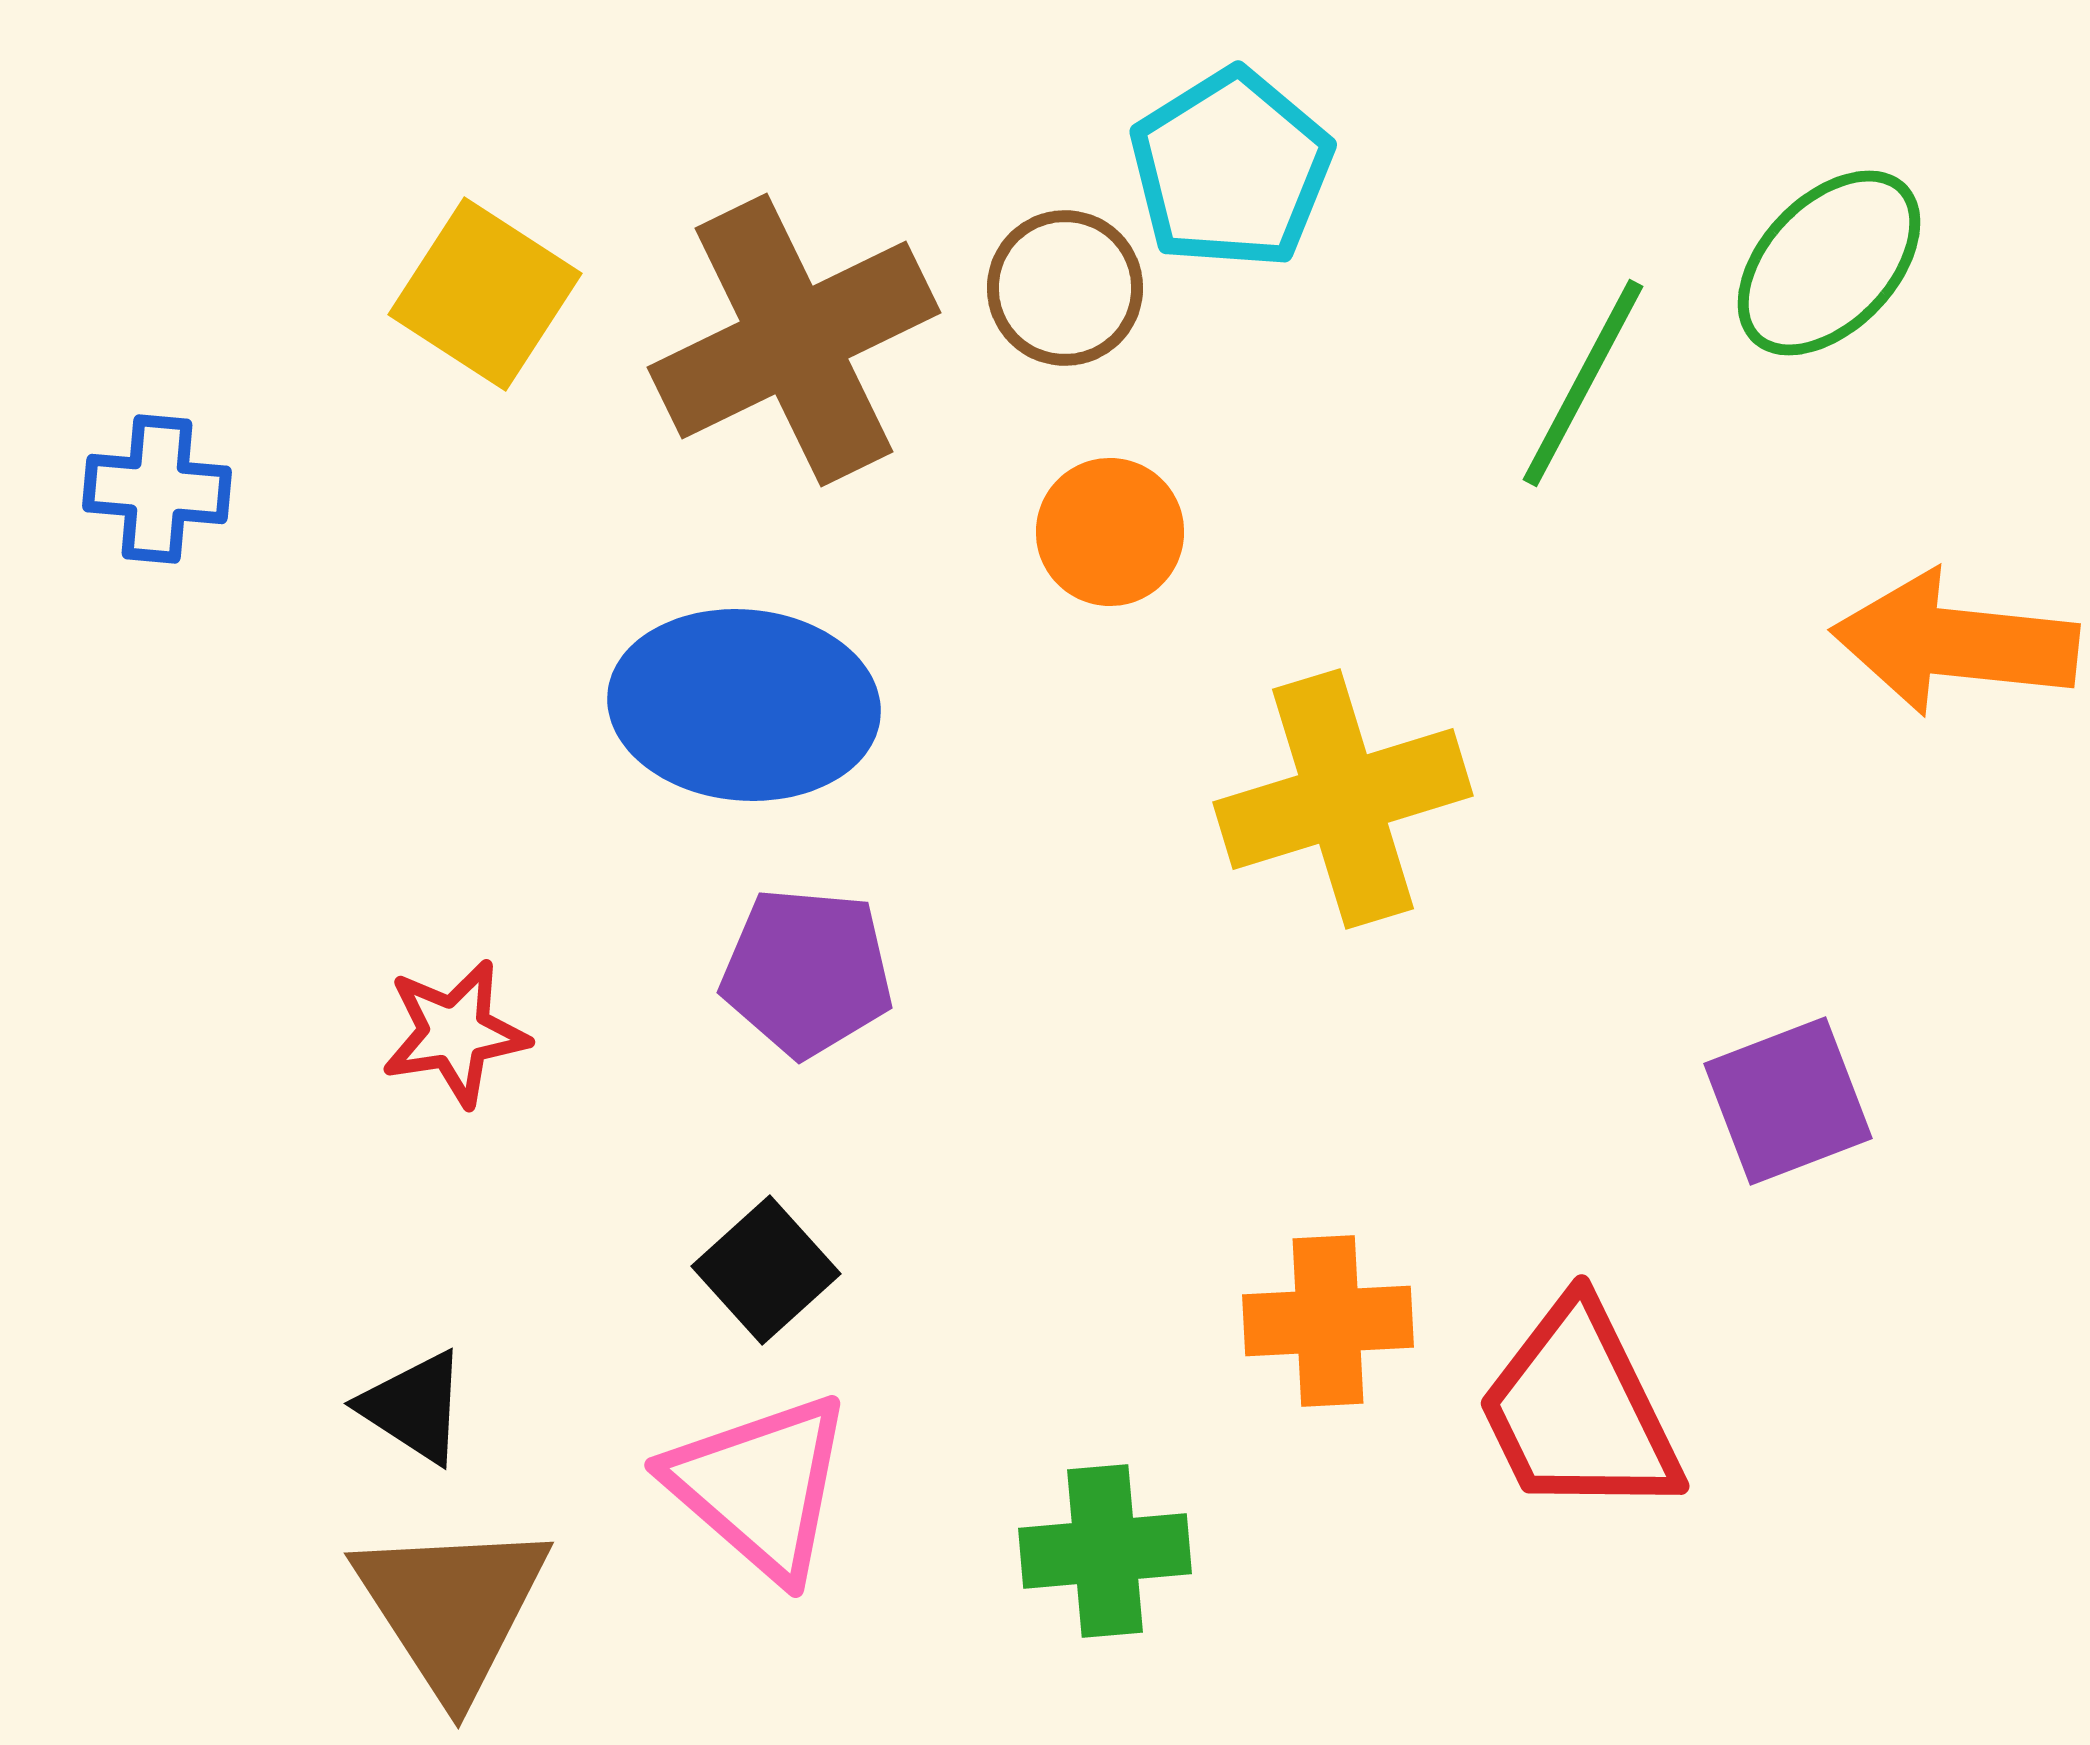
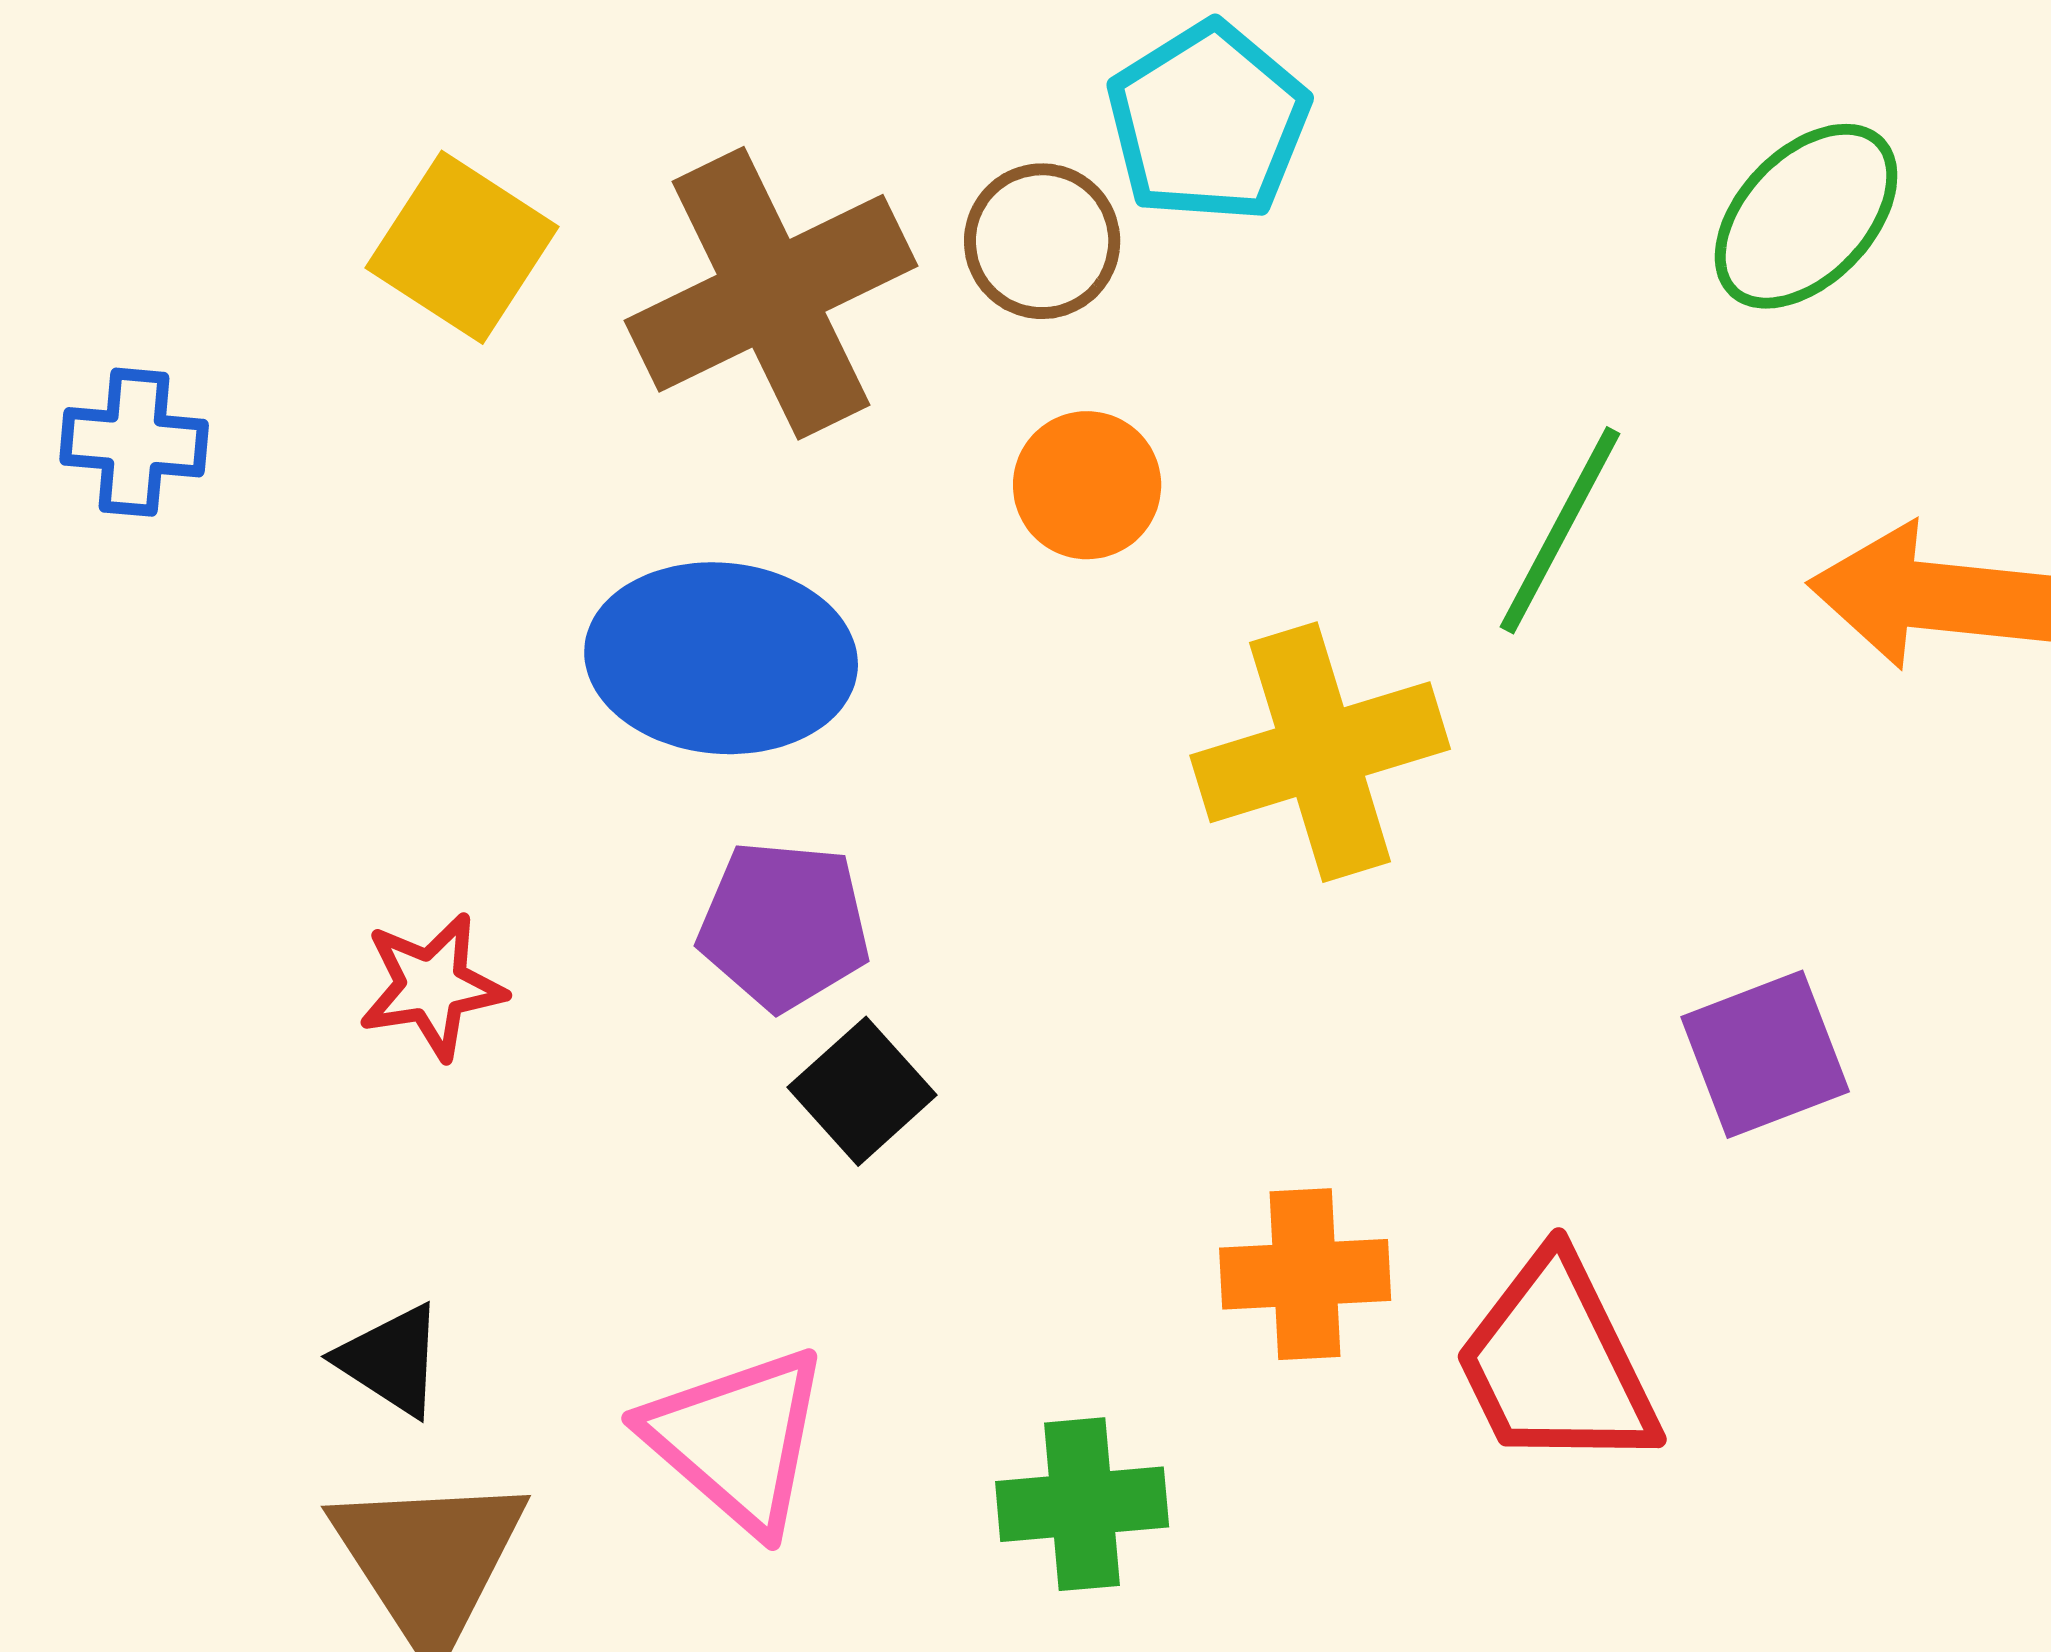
green line: (1583, 383) -> (1560, 530), moved
black square: (766, 1270) -> (862, 1091), moved

